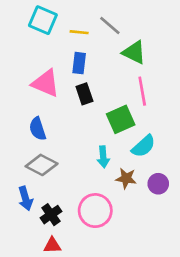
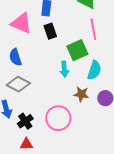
cyan semicircle: (143, 146) -> (94, 70), turned -30
cyan arrow: (103, 157) -> (64, 69), moved

